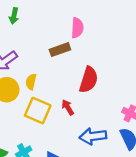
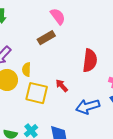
pink semicircle: (77, 28) -> (58, 16), turned -30
red semicircle: (89, 80) -> (90, 60), moved

